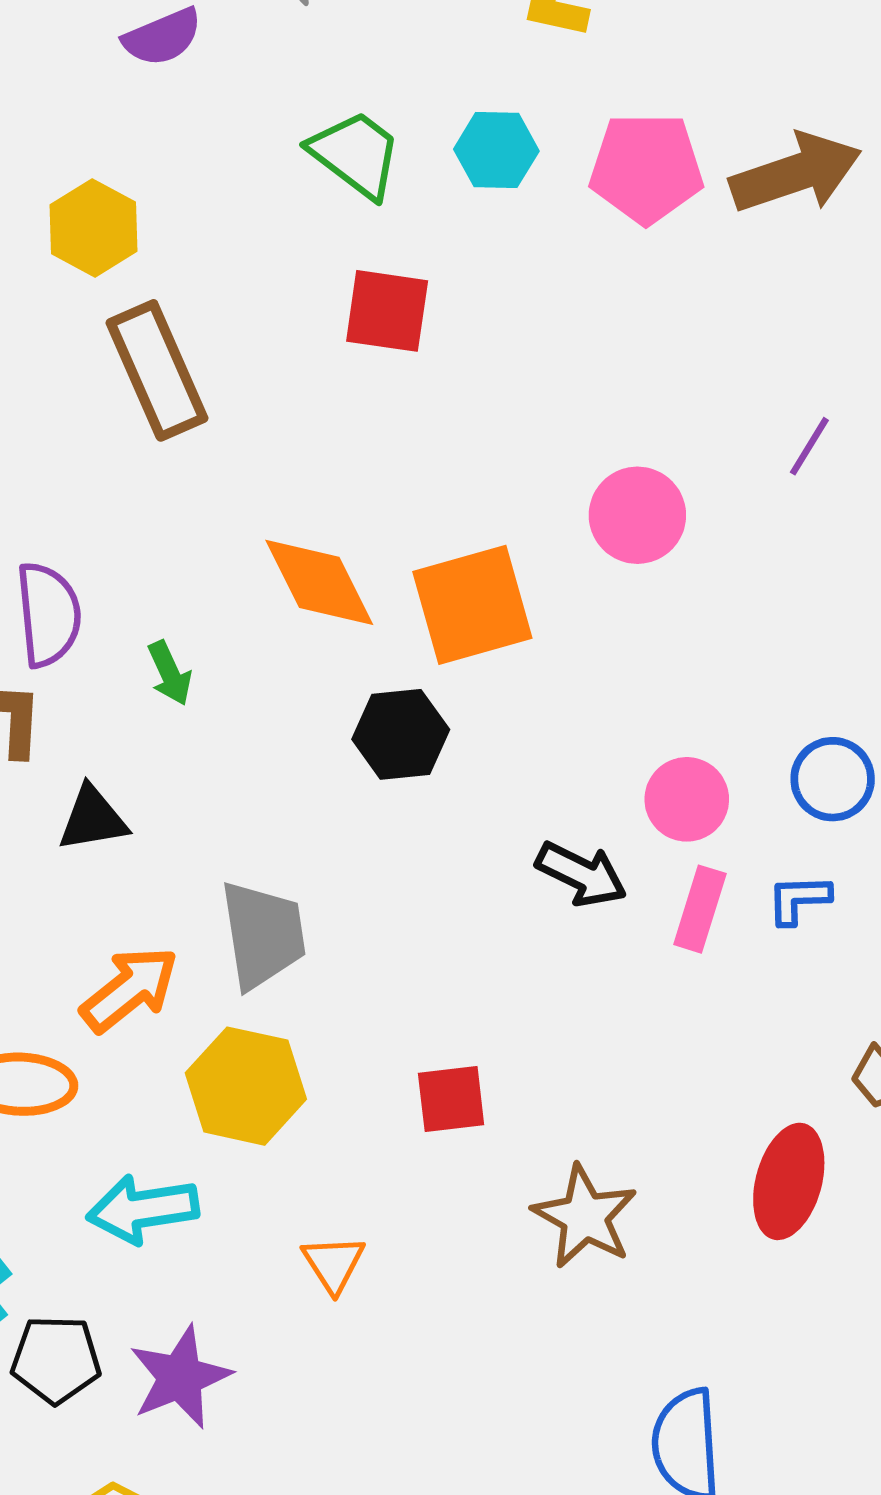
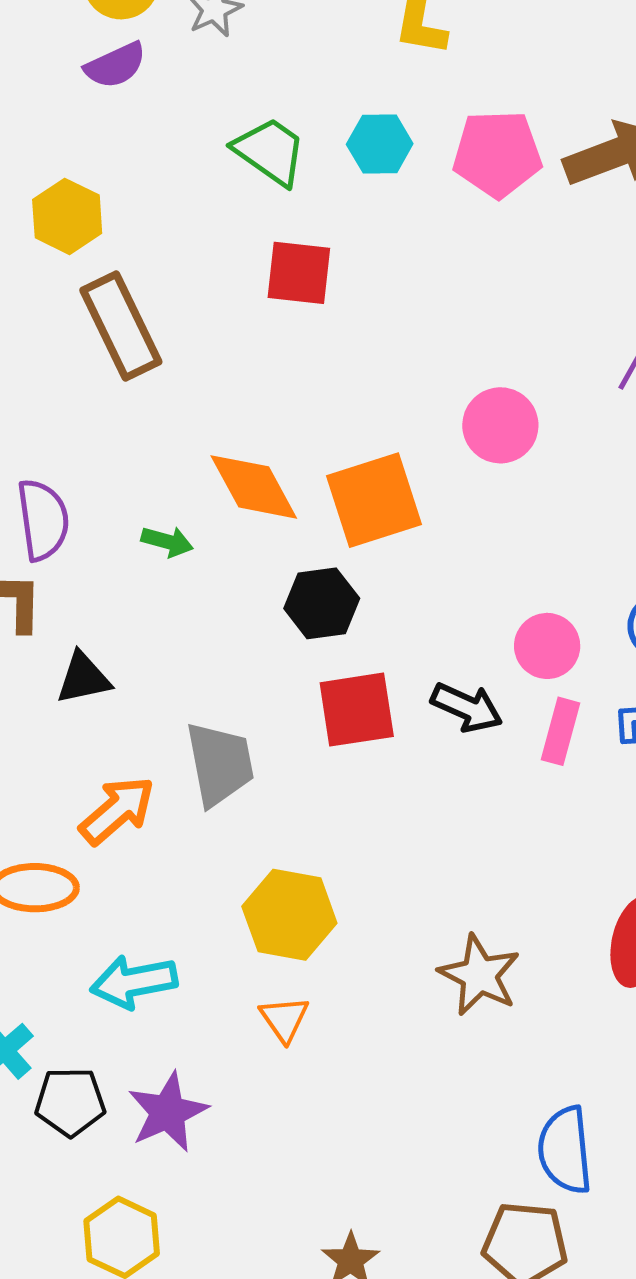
green arrow: (170, 673) -> (167, 542), moved, turned -48
yellow hexagon: (246, 1086) -> (289, 915), moved
red square: (451, 1099) -> (357, 710), moved, size x1.4

